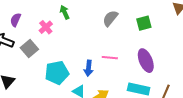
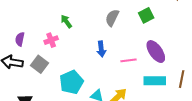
pink cross: (46, 27) -> (51, 40), turned 32
pink line: (110, 58) -> (129, 60), moved
blue arrow: (89, 68) -> (101, 49), moved

